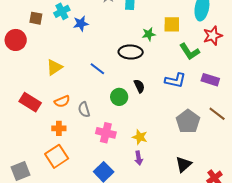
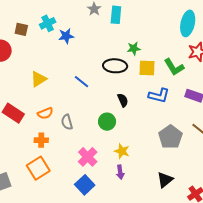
yellow square: (172, 24) -> (147, 68), moved
green circle: (119, 97) -> (107, 122), moved
pink cross: (106, 133) -> (88, 157), moved, turned 30

